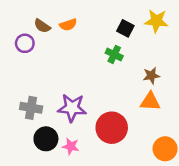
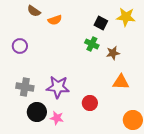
brown semicircle: (42, 26) -> (34, 11), moved
purple circle: (25, 43) -> (20, 46), moved
brown star: (151, 76) -> (113, 53), moved
red circle: (112, 128) -> (90, 103), size x0.6

